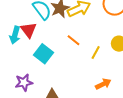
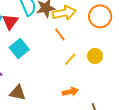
orange line: (74, 40) -> (60, 34), moved

